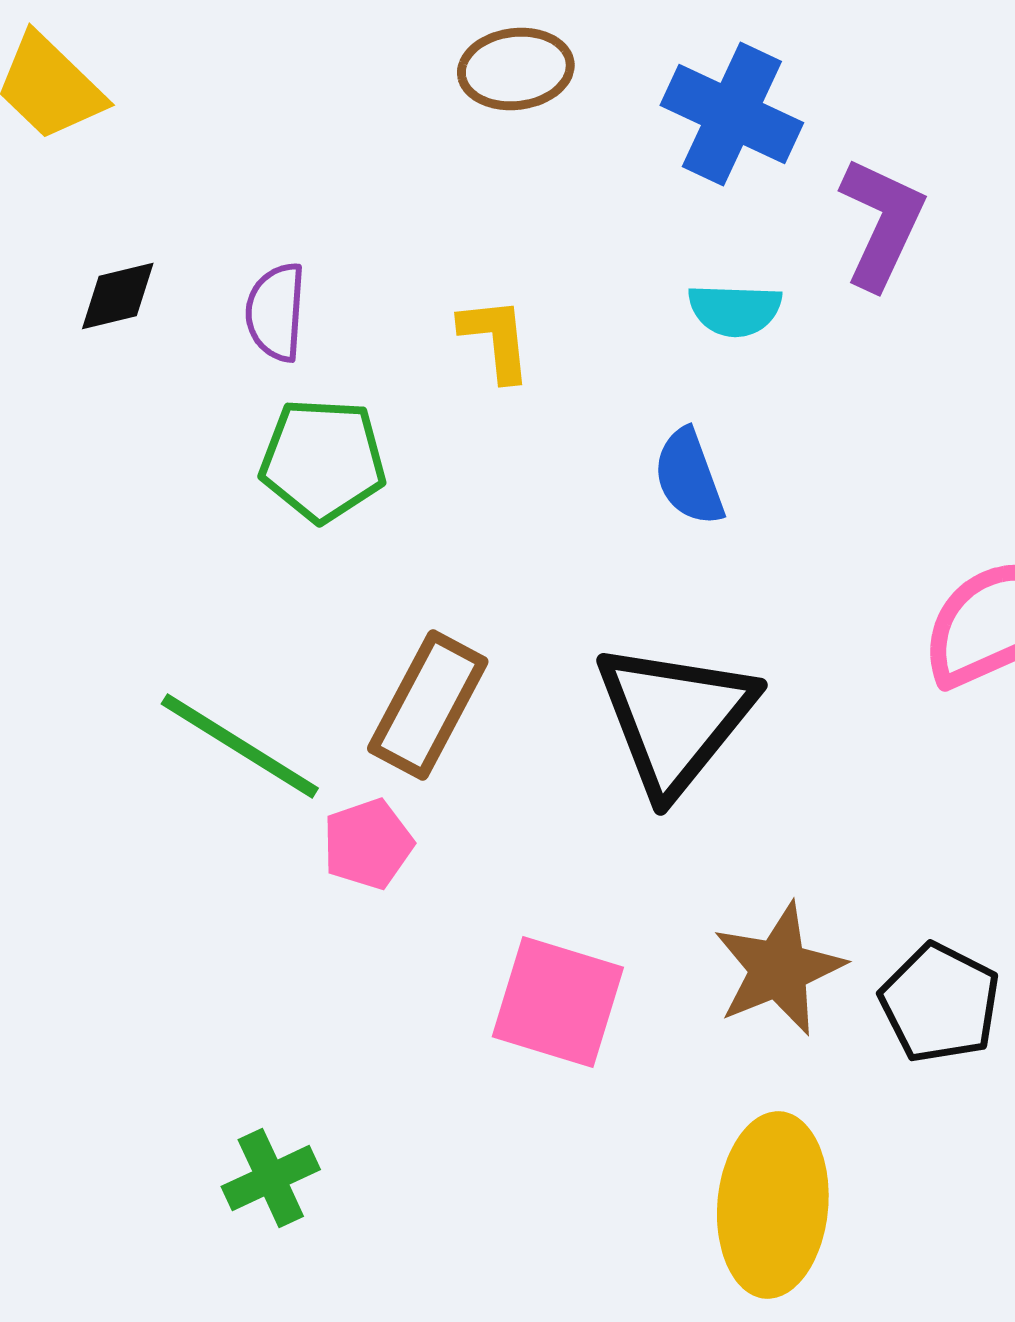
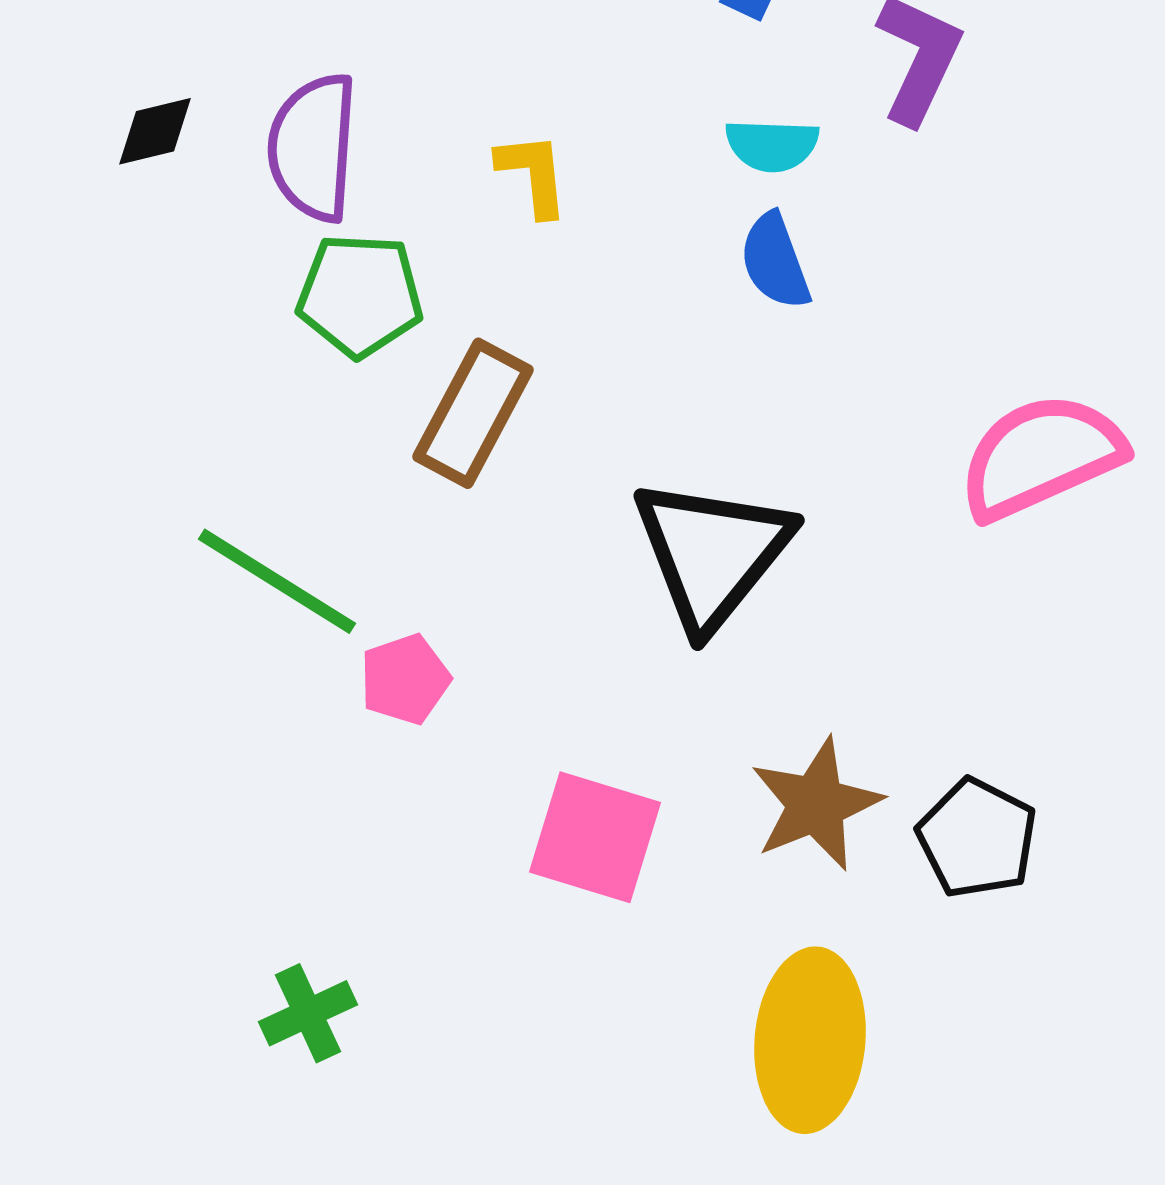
purple semicircle: (276, 312) -> (313, 147), size x1.5
blue semicircle: (689, 477) -> (775, 261), moved
brown rectangle: (428, 705) -> (473, 413), moved

